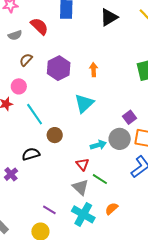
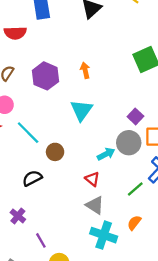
red semicircle: (39, 26) -> (15, 33), turned 144
purple cross: (11, 174) -> (18, 216), moved
green line: (100, 179) -> (135, 189), moved, turned -63
purple line: (49, 210) -> (41, 240), moved, turned 40

